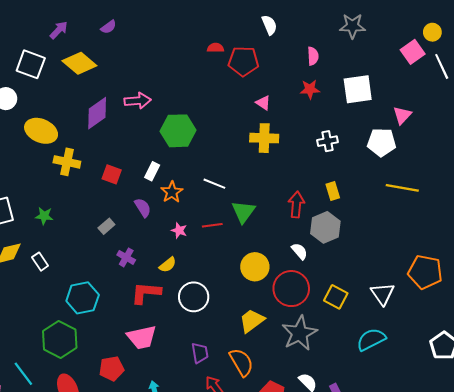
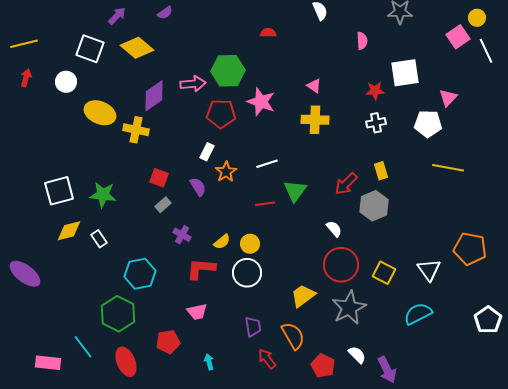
red pentagon: (243, 61) -> (221, 114), moved
red star: (310, 89) -> (375, 91), moved
green hexagon: (178, 131) -> (228, 71), moved
yellow cross: (67, 162) -> (136, 130), moved
red square: (112, 174) -> (159, 178), moved
white line: (214, 184) -> (267, 164), turned -40
red arrow: (296, 204) -> (346, 184), turned -140
green star: (44, 216) -> (103, 195), size x1.5
pink star: (179, 230) -> (261, 102), moved, size x1.8
white semicircle: (300, 251) -> (334, 229), moved
yellow circle: (255, 267) -> (250, 244), moved, size x0.7
pink trapezoid: (142, 337) -> (197, 312), size x0.7

